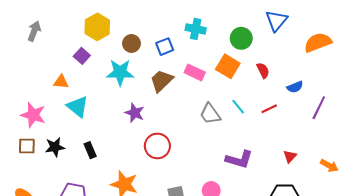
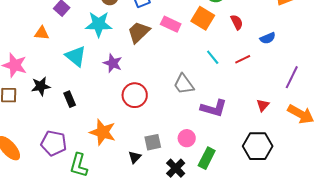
cyan triangle: (78, 107) -> (76, 56), moved
purple line: (319, 108) -> (292, 77), moved
gray trapezoid: (210, 114) -> (184, 84), moved
black star: (55, 147) -> (41, 86), moved
orange arrow: (329, 166) -> (301, 114), size x1.5

